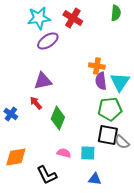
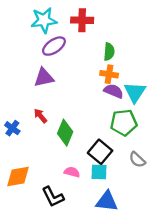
green semicircle: (116, 13) -> (109, 52), moved
red cross: (73, 18) -> (82, 20), turned -30
purple triangle: (43, 81) -> (44, 78), moved
purple semicircle: (101, 81) -> (114, 91), turned 120
black square: (108, 135) -> (100, 152), moved, turned 30
blue triangle: (95, 179) -> (107, 201), size x1.5

